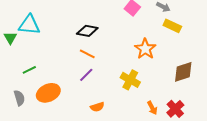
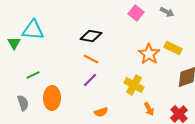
yellow rectangle: (172, 26) -> (173, 48), moved
orange ellipse: (48, 93) -> (52, 98), turned -65
orange arrow: (152, 108) -> (149, 109), moved

